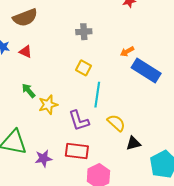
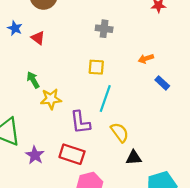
yellow square: (83, 68) -> (96, 67), turned -35
blue rectangle: (146, 71) -> (162, 83), size x0.5
purple star: (43, 158) -> (35, 155), turned 30

